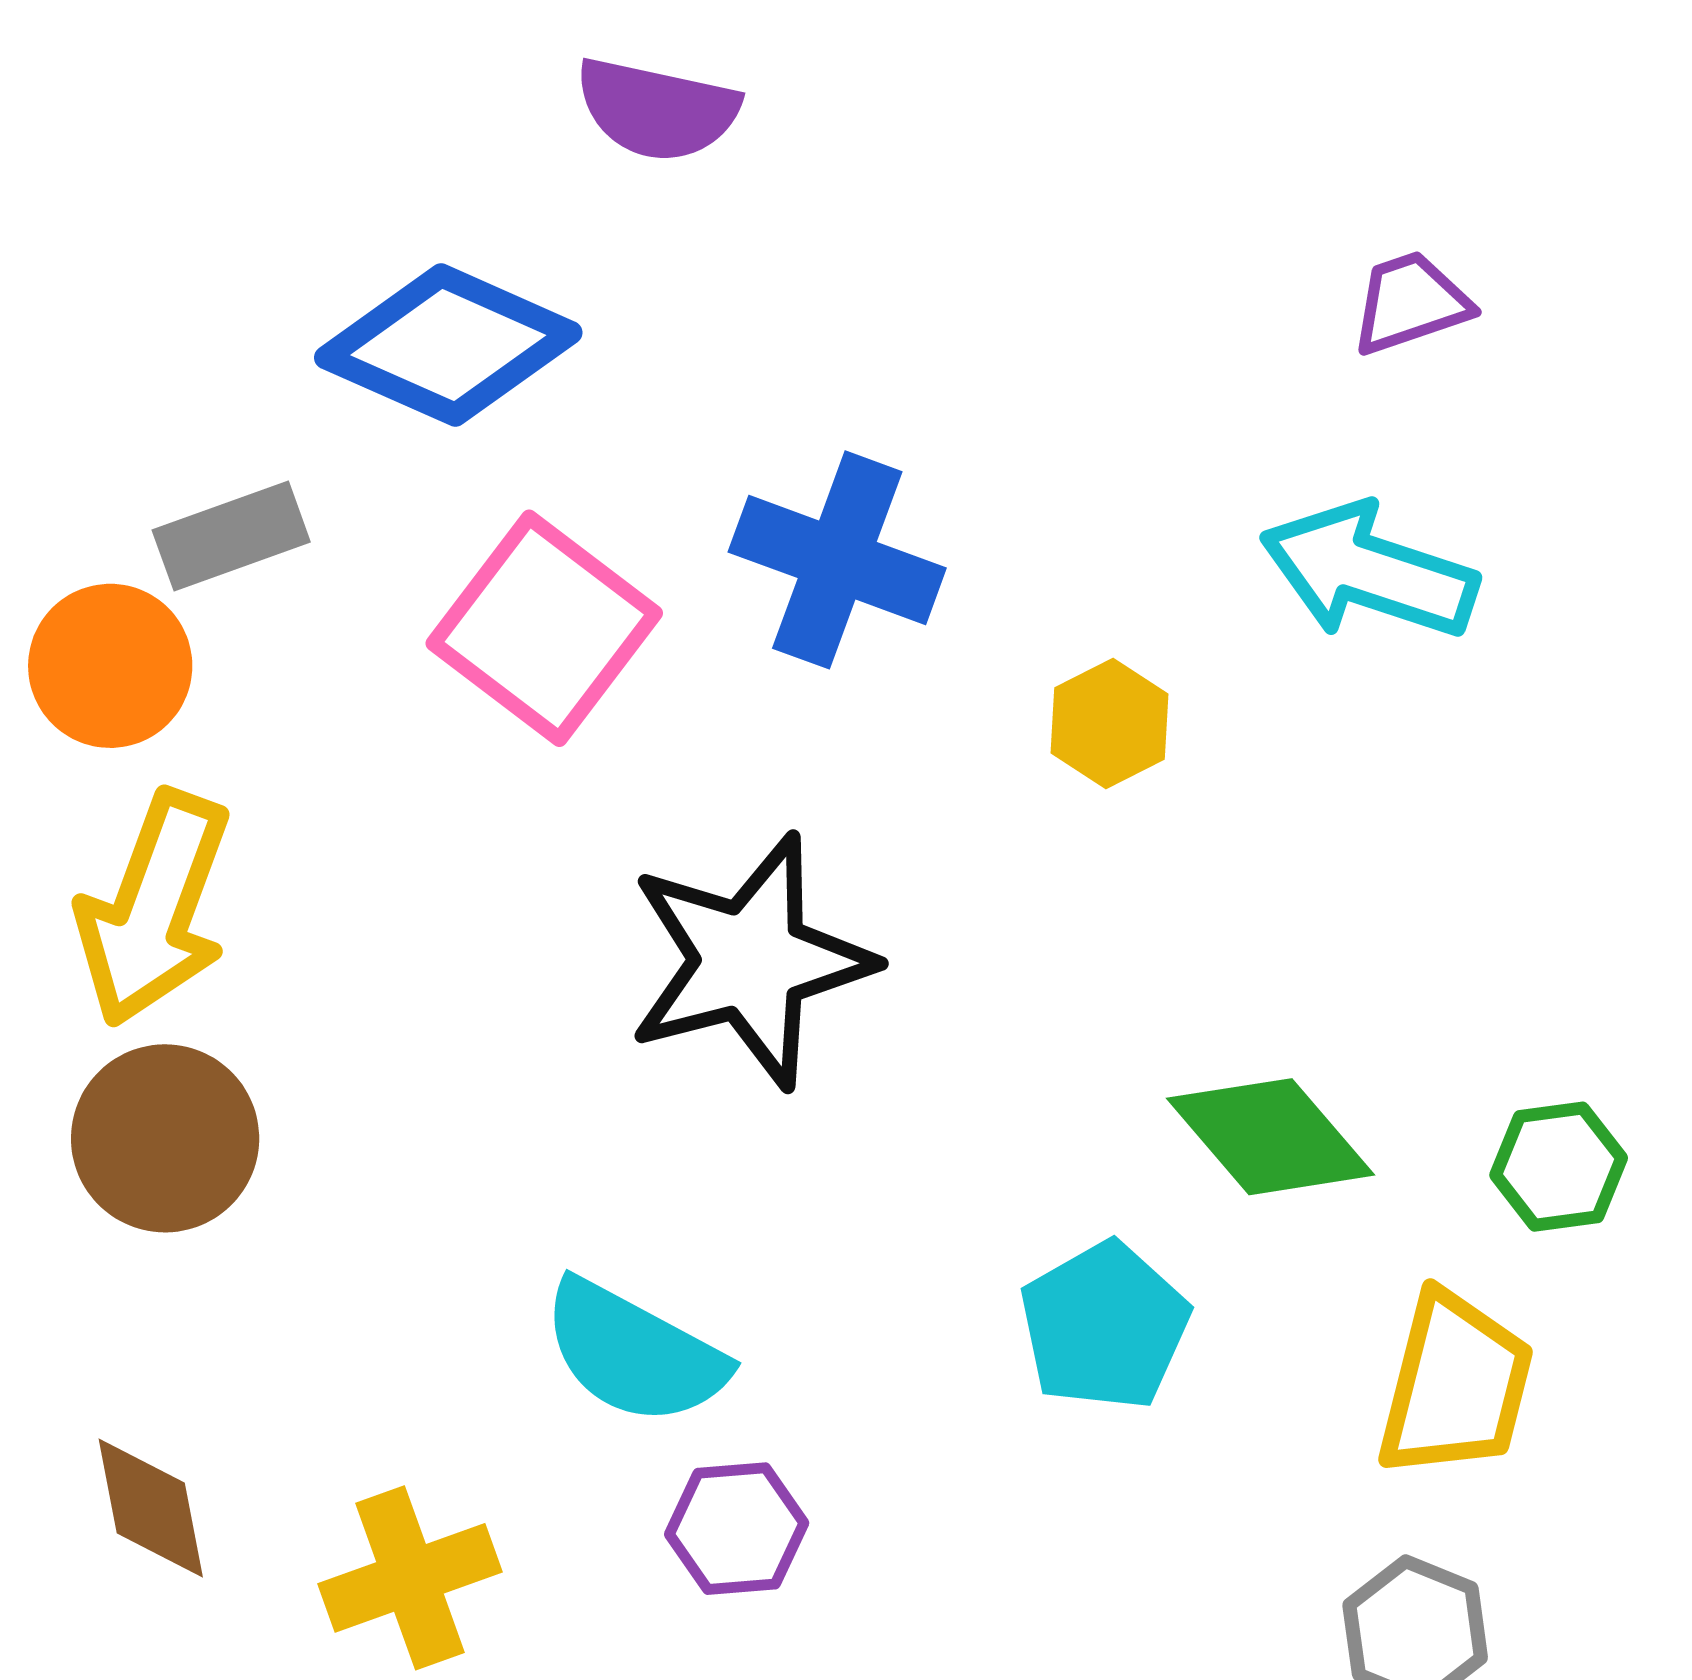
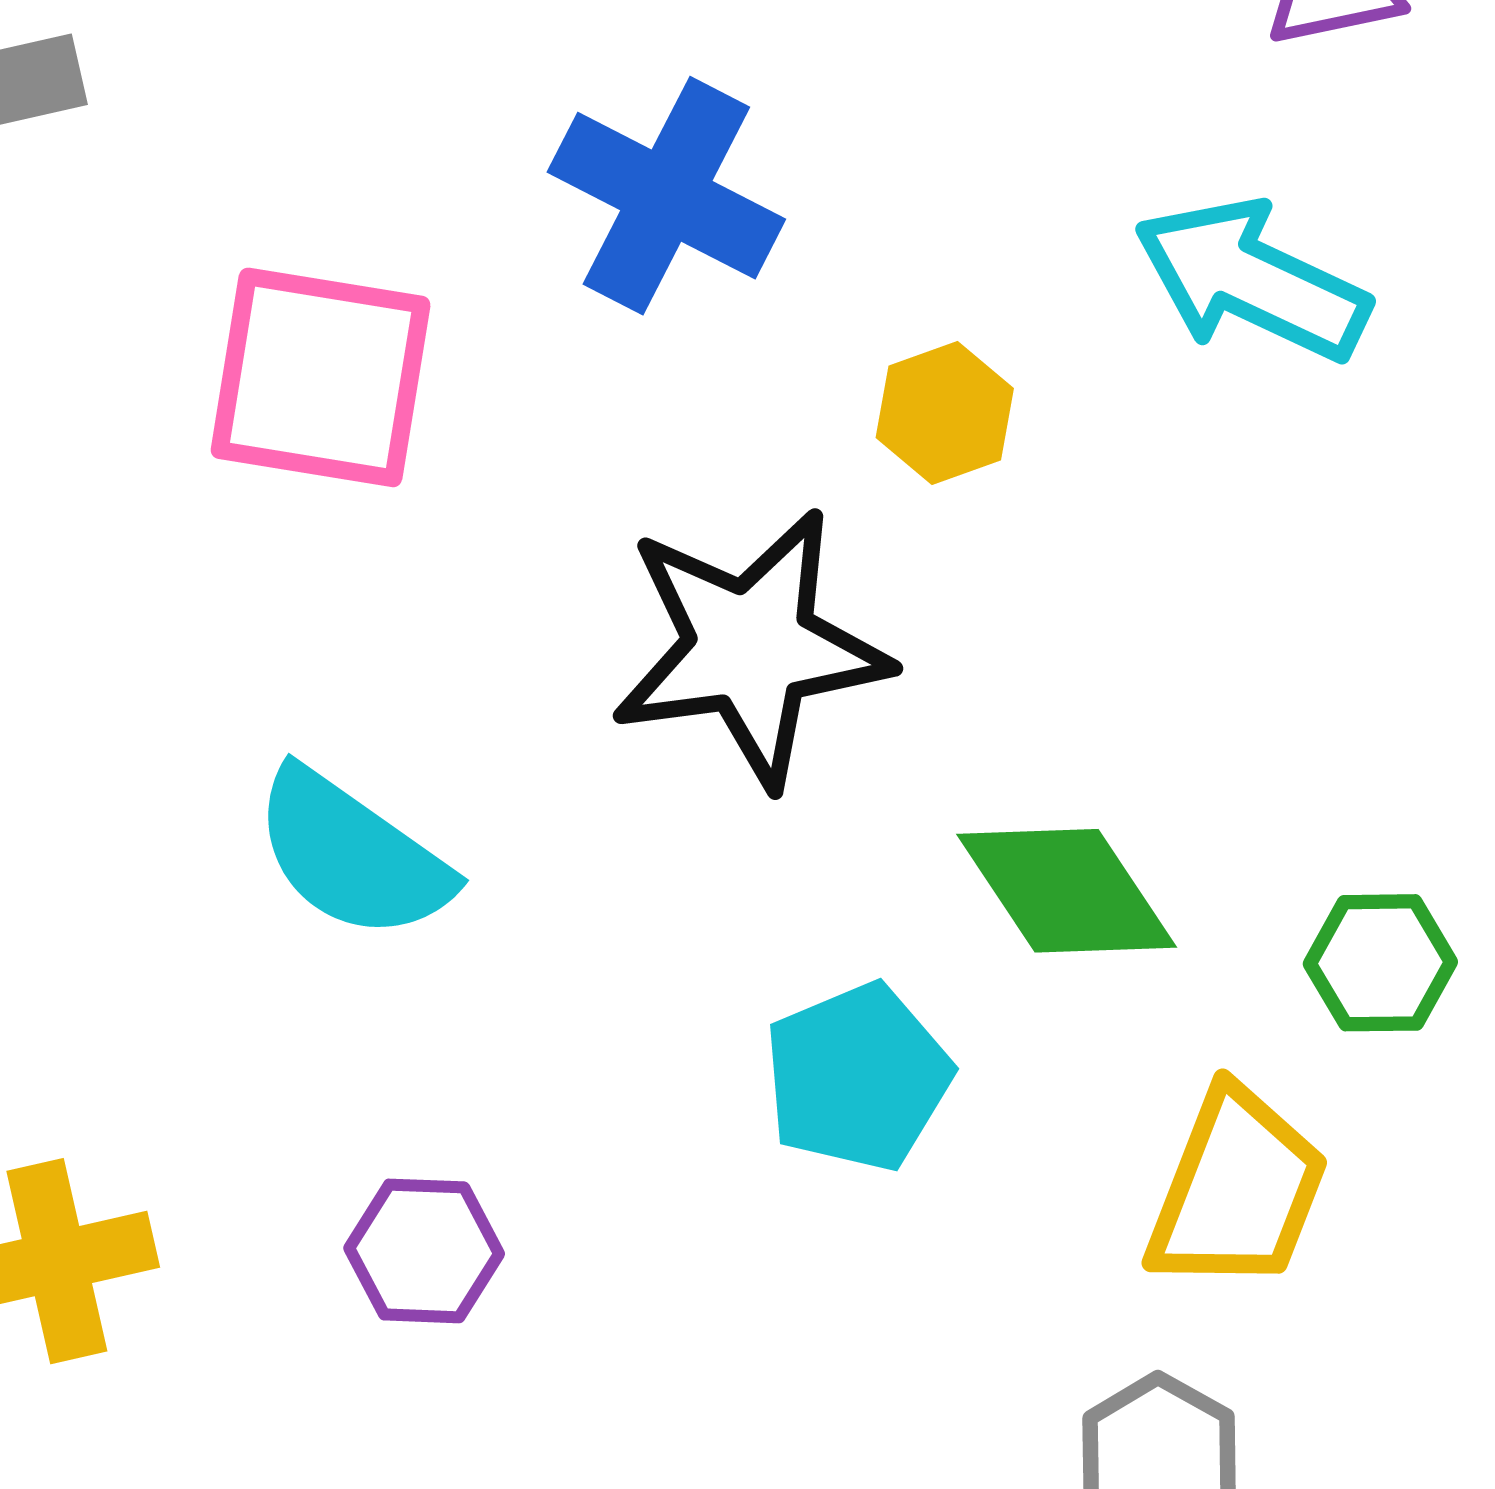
pink square: (544, 628) -> (321, 377), moved, turned -35
black star: (750, 961) -> (750, 648), moved
cyan semicircle: (634, 1353) -> (352, 855), moved

